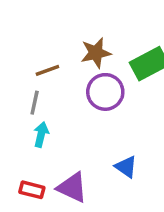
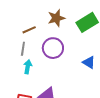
purple circle: (105, 92) -> (53, 48), moved
blue triangle: (126, 167) -> (89, 62), moved

